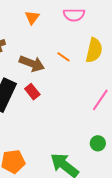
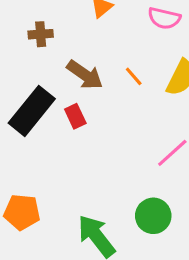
green circle: (98, 143) -> (153, 216), size x1.5

